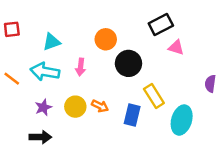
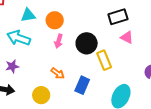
orange circle: (106, 39) -> (55, 20), moved
pink arrow: (81, 67) -> (59, 41), moved
yellow rectangle: (154, 96) -> (104, 60), moved
yellow circle: (75, 107) -> (41, 95), moved

